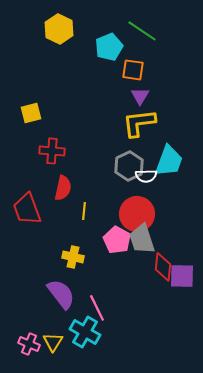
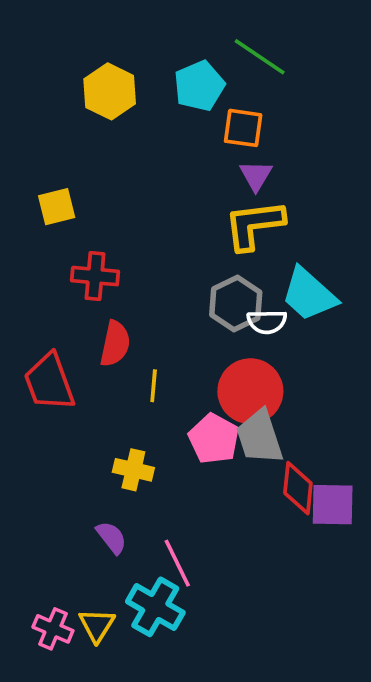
yellow hexagon: (59, 29) -> (110, 91), moved
cyan trapezoid: (169, 161) -> (309, 294), turned 112
purple semicircle: (61, 294) -> (111, 537), size x0.6

